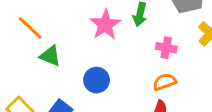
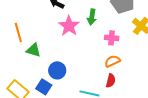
orange line: (30, 28) -> (18, 32), turned 36
blue circle: (97, 80) -> (57, 70), moved

